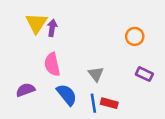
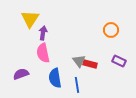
purple arrow: (52, 28) -> (43, 33), moved
blue semicircle: (67, 95) -> (55, 78), turned -150
red rectangle: (109, 103) -> (90, 64), moved

